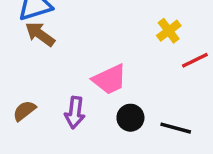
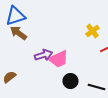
purple arrow: (75, 112) -> (43, 55), moved, turned -114

